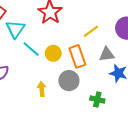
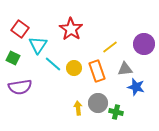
gray circle: (69, 81) -> (98, 103), moved
yellow arrow: (42, 89) -> (78, 108), moved

